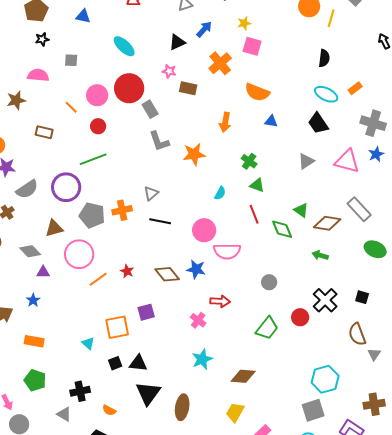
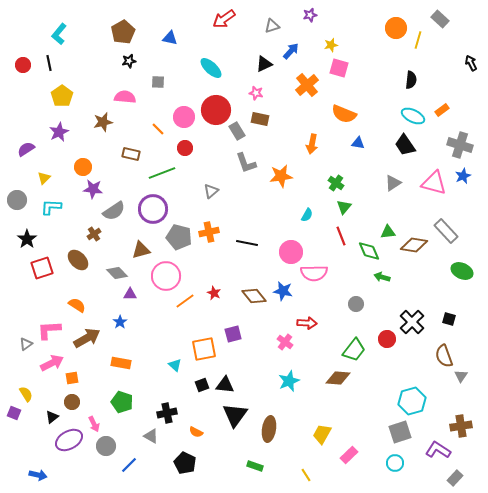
brown rectangle: (188, 88) -> (260, 119), moved
green line: (93, 159) -> (162, 173), moved
green triangle: (257, 185) -> (344, 207), turned 49
gray triangle: (151, 193) -> (211, 191), moved
green triangle: (301, 210) -> (388, 232), turned -42
green arrow: (320, 255) -> (382, 277), moved
brown diamond: (243, 376) -> (338, 378), moved

